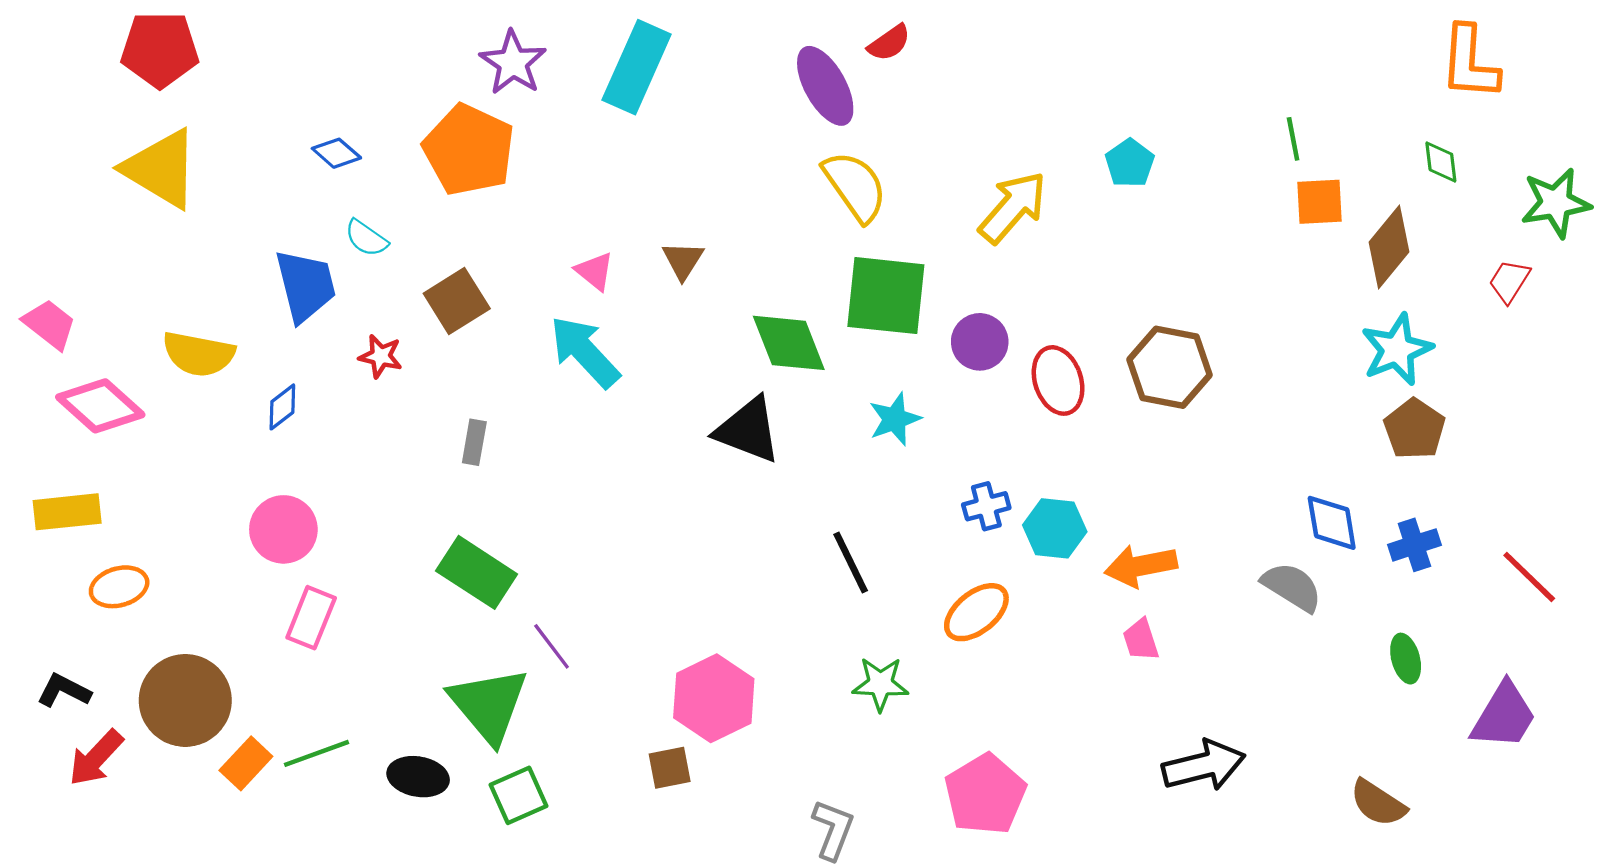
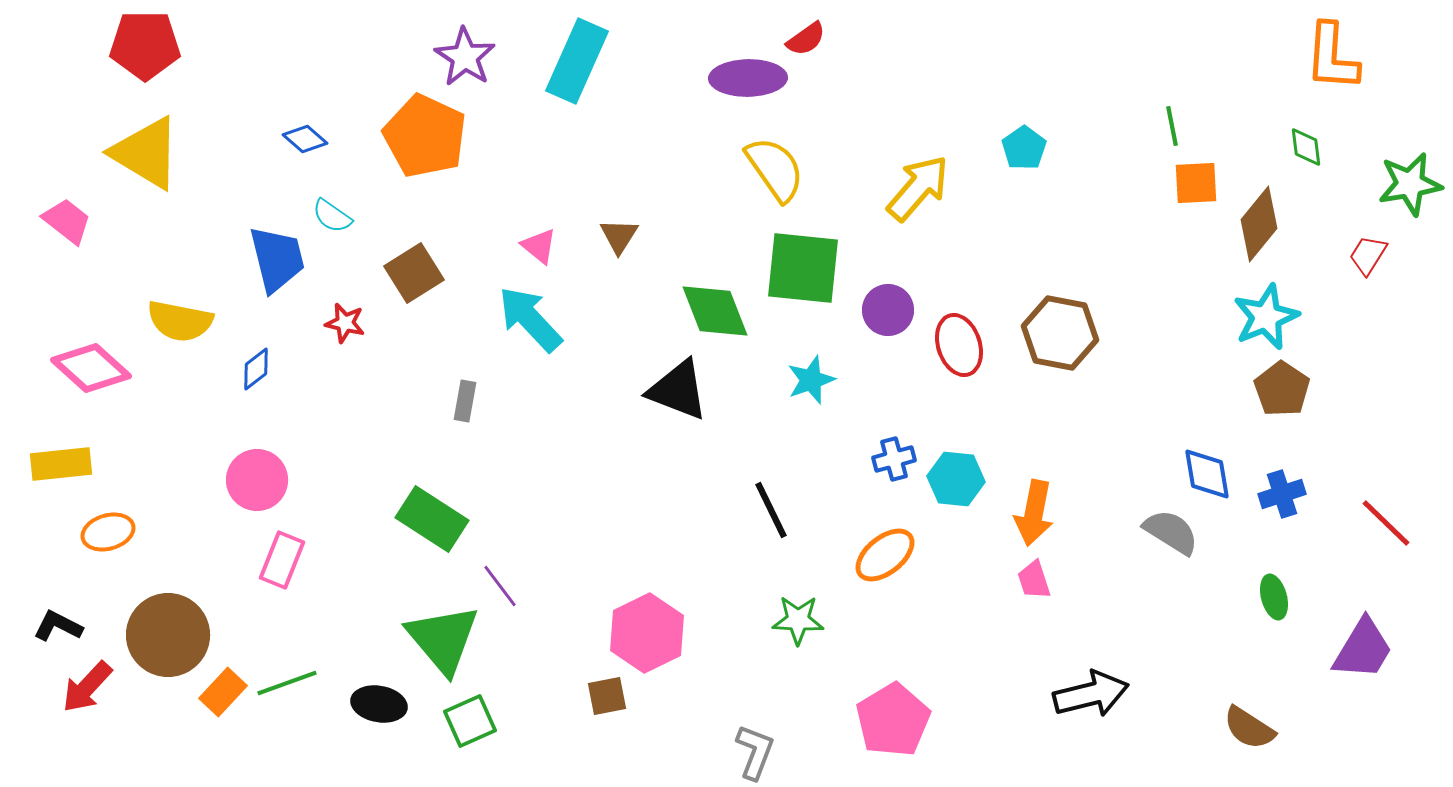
purple ellipse: (825, 86) -> (748, 78), turned -62
pink trapezoid: (50, 324) -> (67, 221), moved
gray rectangle: (474, 442) -> (465, 401), moved
orange arrow: (1141, 566) -> (1034, 513), turned -68

